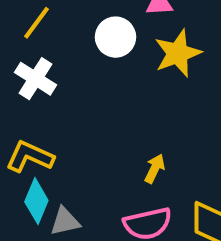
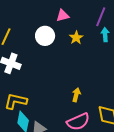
yellow star: (178, 53) -> (76, 38), size x0.6

